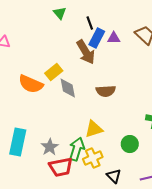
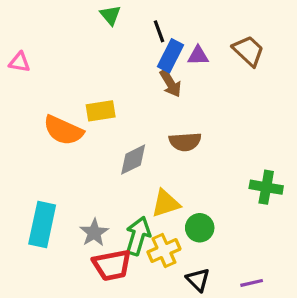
brown arrow: (86, 52) -> (170, 83), moved, size x0.7
yellow rectangle: (54, 72) -> (101, 111), turned 30
gray diamond: (68, 88) -> (133, 160), moved, turned 75
green circle: (130, 144) -> (200, 228), moved

